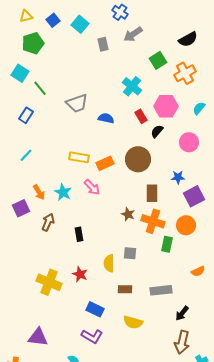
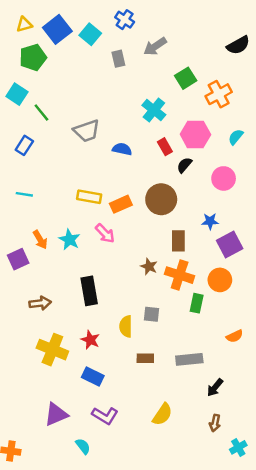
blue cross: (120, 12) -> (125, 20), moved
blue square: (53, 20) -> (57, 29), size x1.6
black semicircle: (188, 39) -> (238, 45), moved
cyan line: (26, 155) -> (24, 194), turned 56
brown arrow: (48, 222) -> (40, 303), moved, turned 60
black rectangle: (79, 234) -> (89, 291), size x1.6
blue rectangle: (95, 309) -> (93, 377), moved
yellow semicircle: (133, 322) -> (162, 414), moved, turned -72
purple triangle: (38, 337) -> (56, 414), moved, turned -30
brown arrow: (182, 342) -> (215, 423), size x0.6

